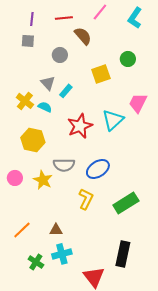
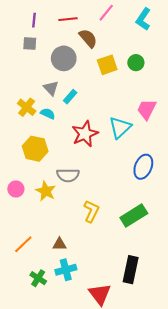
gray circle: (60, 55) -> (64, 58), size x1.5
yellow square: (101, 74) -> (107, 65), moved
blue ellipse: (98, 169) -> (143, 167), moved, turned -35

